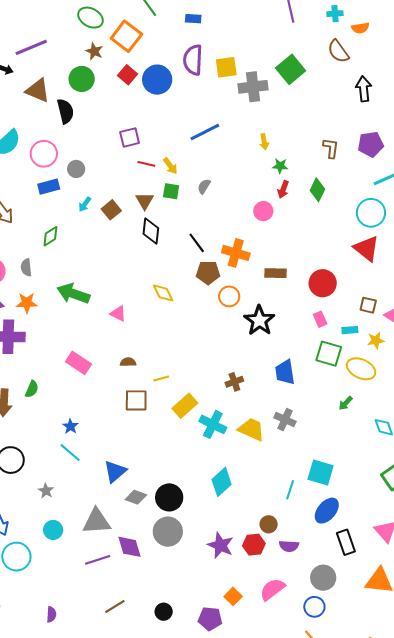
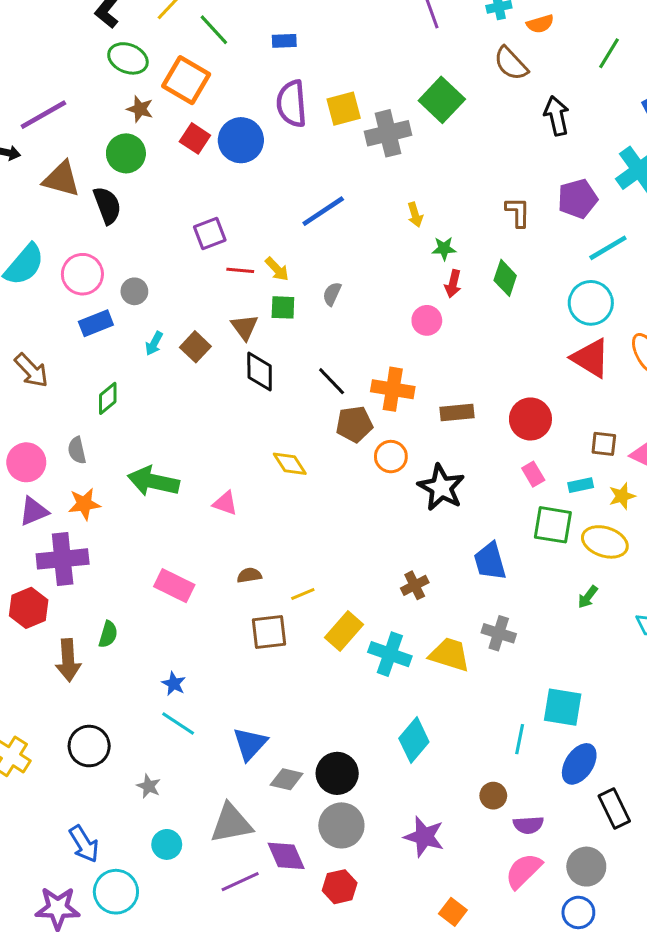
red hexagon: (254, 545) -> (340, 887), moved
pink semicircle: (272, 589) -> (524, 871), moved

